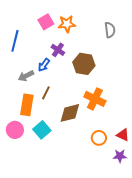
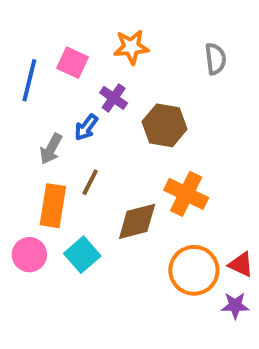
pink square: (46, 22) -> (72, 63), moved, turned -35
gray arrow: (26, 76) -> (51, 149), turned -35
orange circle: (99, 138) -> (194, 270), size x1.6

